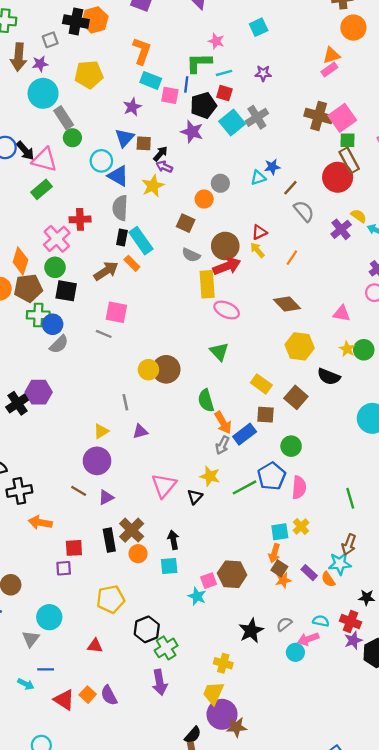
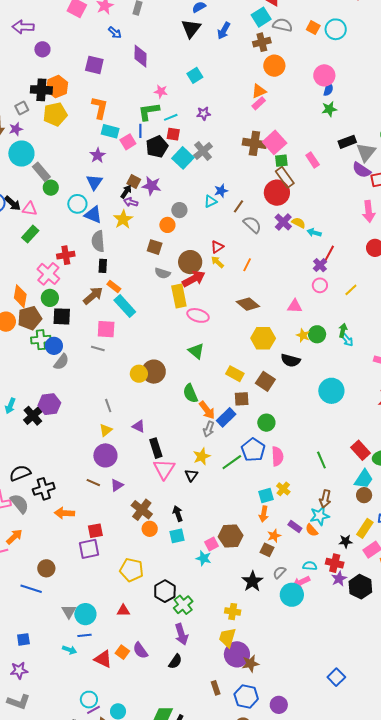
yellow pentagon: (89, 75) -> (55, 114), moved
pink square: (170, 95) -> (128, 142), turned -35
purple star: (192, 132) -> (152, 186), moved
brown square: (144, 143) -> (134, 181), moved, turned 32
pink triangle: (44, 160) -> (30, 209), size x0.7
purple cross: (341, 229) -> (283, 222), moved
cyan rectangle: (141, 241) -> (125, 306), moved
gray line: (125, 402) -> (108, 406), moved
purple triangle: (140, 432) -> (139, 426), turned 48
yellow star: (210, 476) -> (202, 456), turned -30
black rectangle: (109, 540) -> (156, 448), moved
purple square: (64, 568) -> (89, 549), size x1.5
brown square: (279, 568) -> (267, 550), moved
yellow pentagon: (111, 599) -> (131, 570), turned 30
cyan circle: (49, 617) -> (85, 614), moved
cyan circle: (295, 652) -> (292, 595), size x1.5
black semicircle: (193, 735) -> (175, 661), moved

